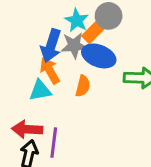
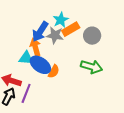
gray circle: (109, 16) -> (92, 36), moved
blue ellipse: (99, 56) -> (40, 65), moved
orange semicircle: (83, 86) -> (54, 71), moved

